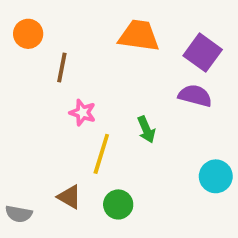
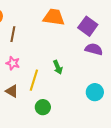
purple semicircle: (195, 96) -> (94, 49), moved
pink star: (83, 113) -> (13, 63), moved
brown triangle: (69, 197) -> (12, 91), moved

